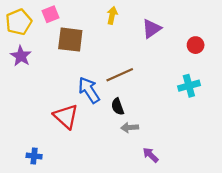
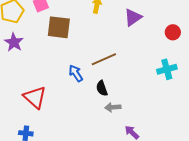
blue arrow: (89, 90) -> (76, 73), size x0.7
red triangle: (66, 116) -> (35, 97), moved

